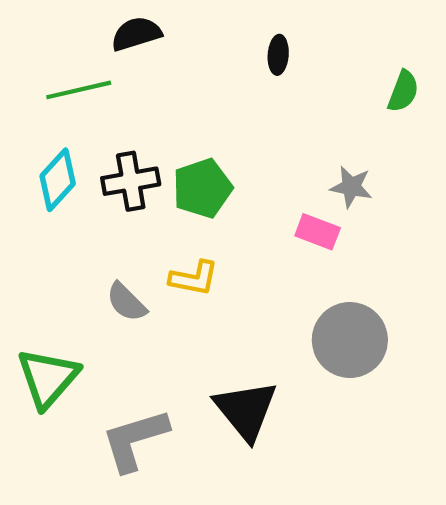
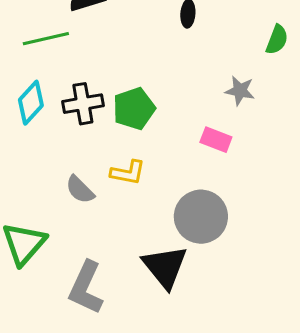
gray star: (351, 187) -> (240, 91), moved
gray circle: (350, 340) -> (201, 217), moved
gray L-shape: (135, 440) -> (86, 288), turned -48

